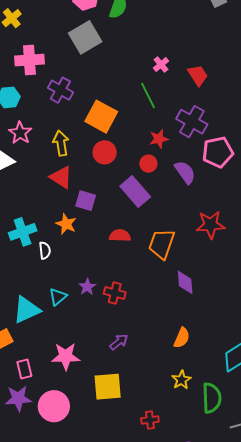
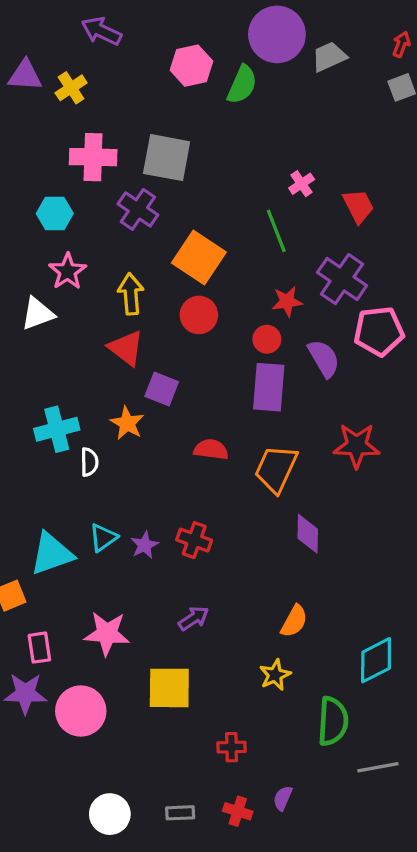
gray square: (85, 37) -> (167, 158), moved, turned 36
purple rectangle: (135, 191) -> (269, 387), moved, turned 40
purple star: (87, 287) -> (145, 545), moved
yellow star: (181, 380) -> (275, 675), moved

